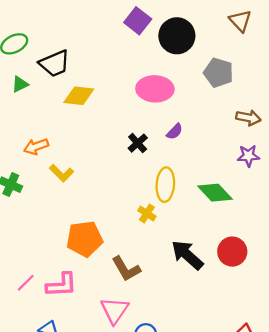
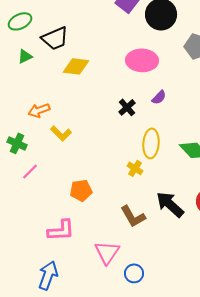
orange pentagon: (85, 239) -> (81, 190), size x0.7
brown L-shape: (126, 269) -> (133, 216), moved
pink line: (26, 283) -> (30, 171), moved

